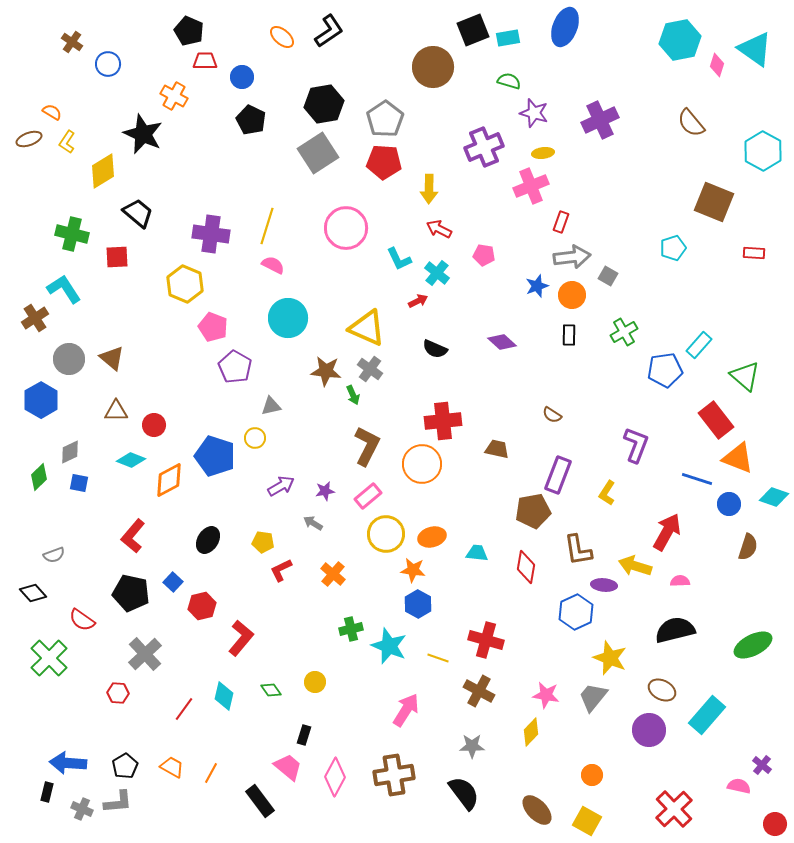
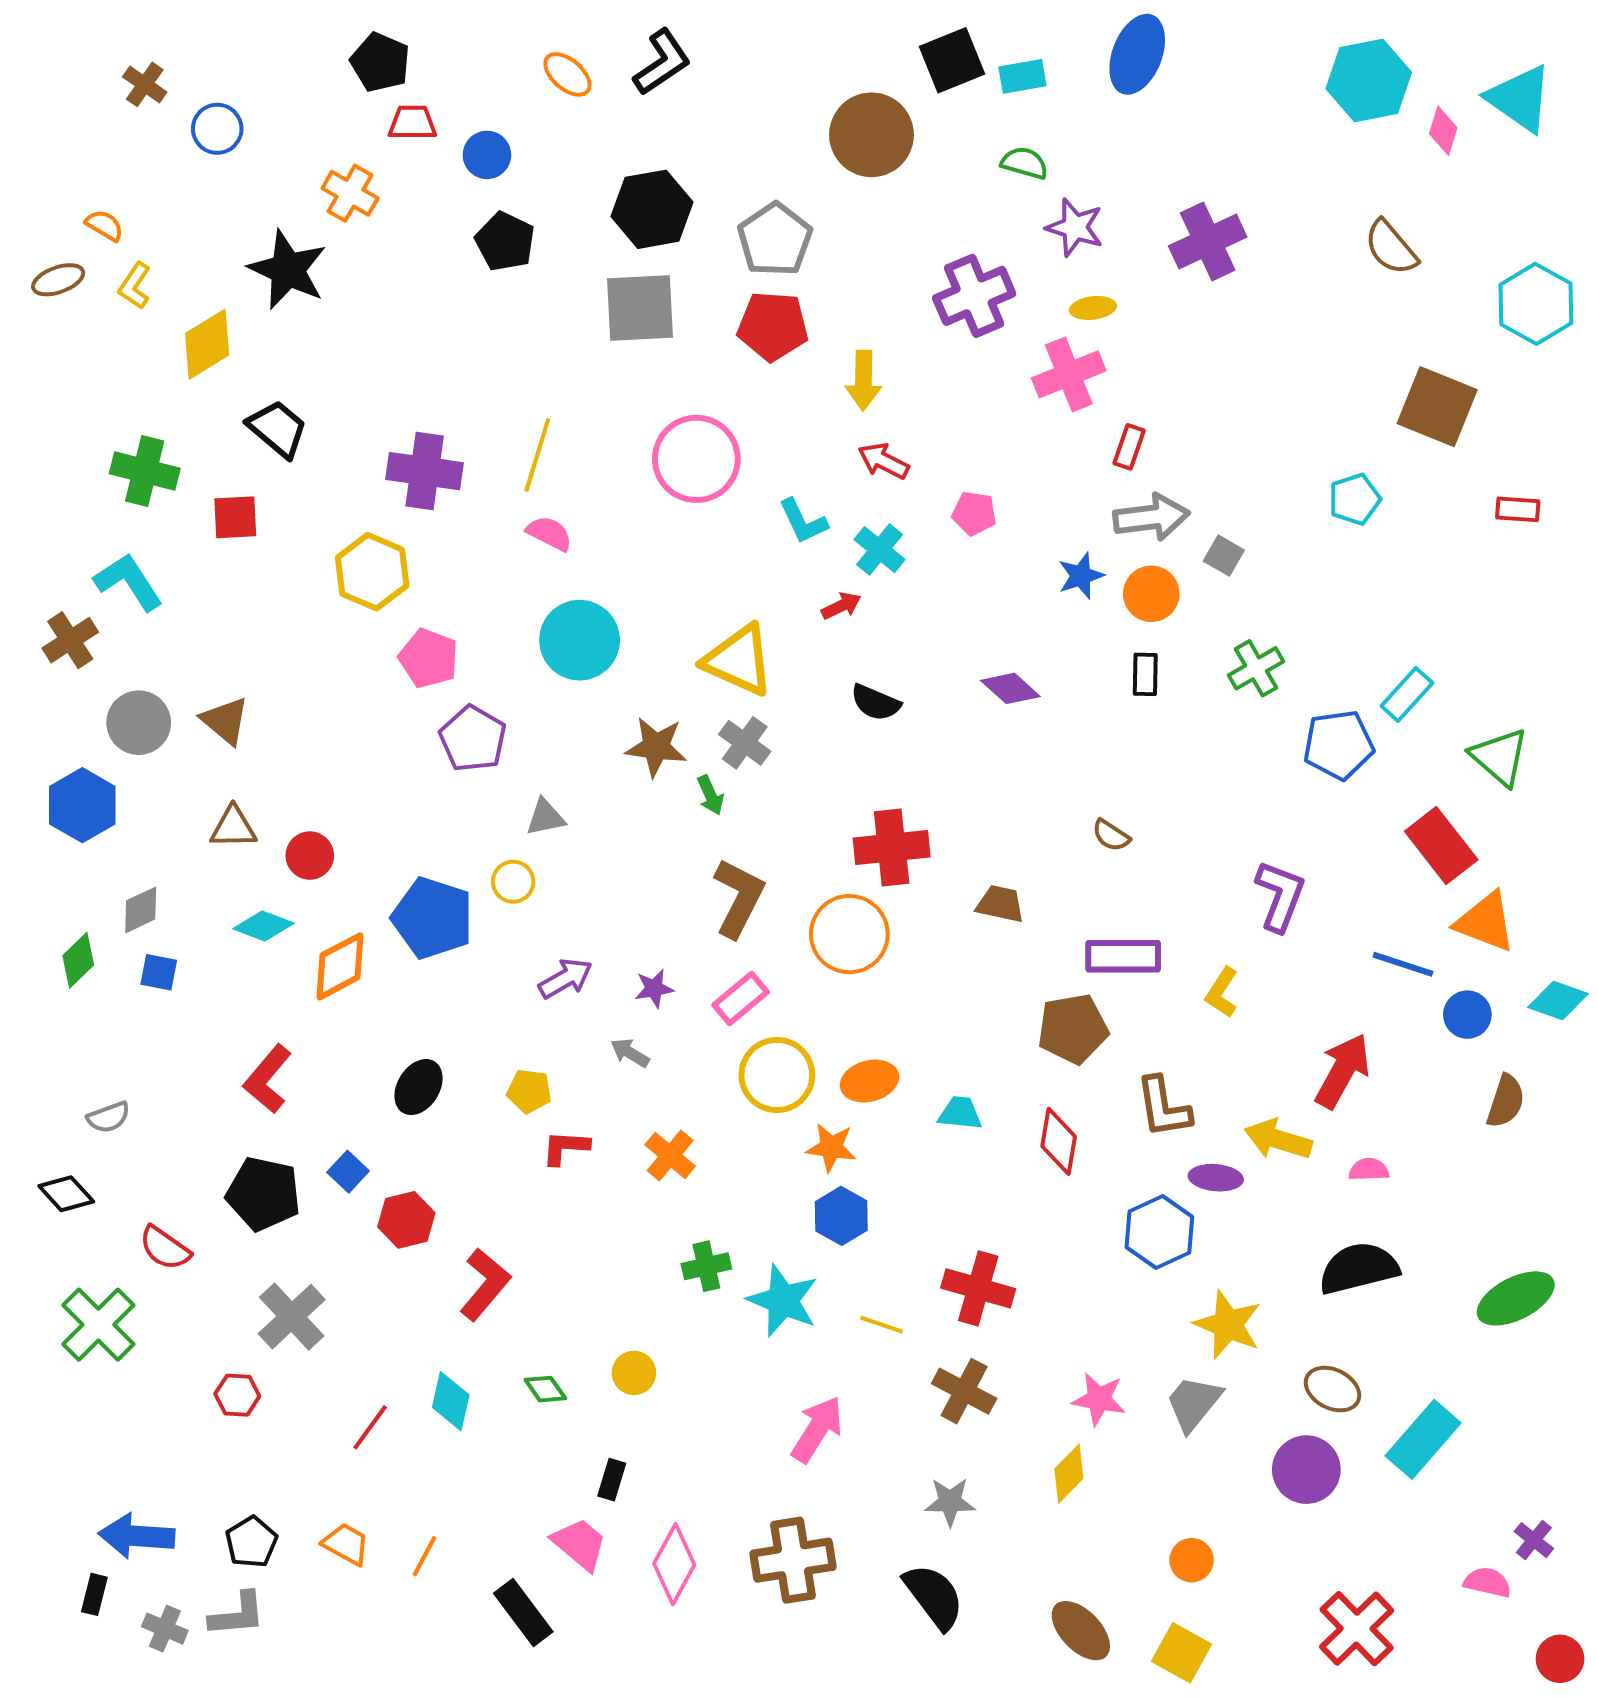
gray square: (318, 153) -> (640, 308), turned 30
purple rectangle: (558, 475) -> (1123, 956), turned 69
red L-shape: (281, 570) -> (565, 1147), turned 30

